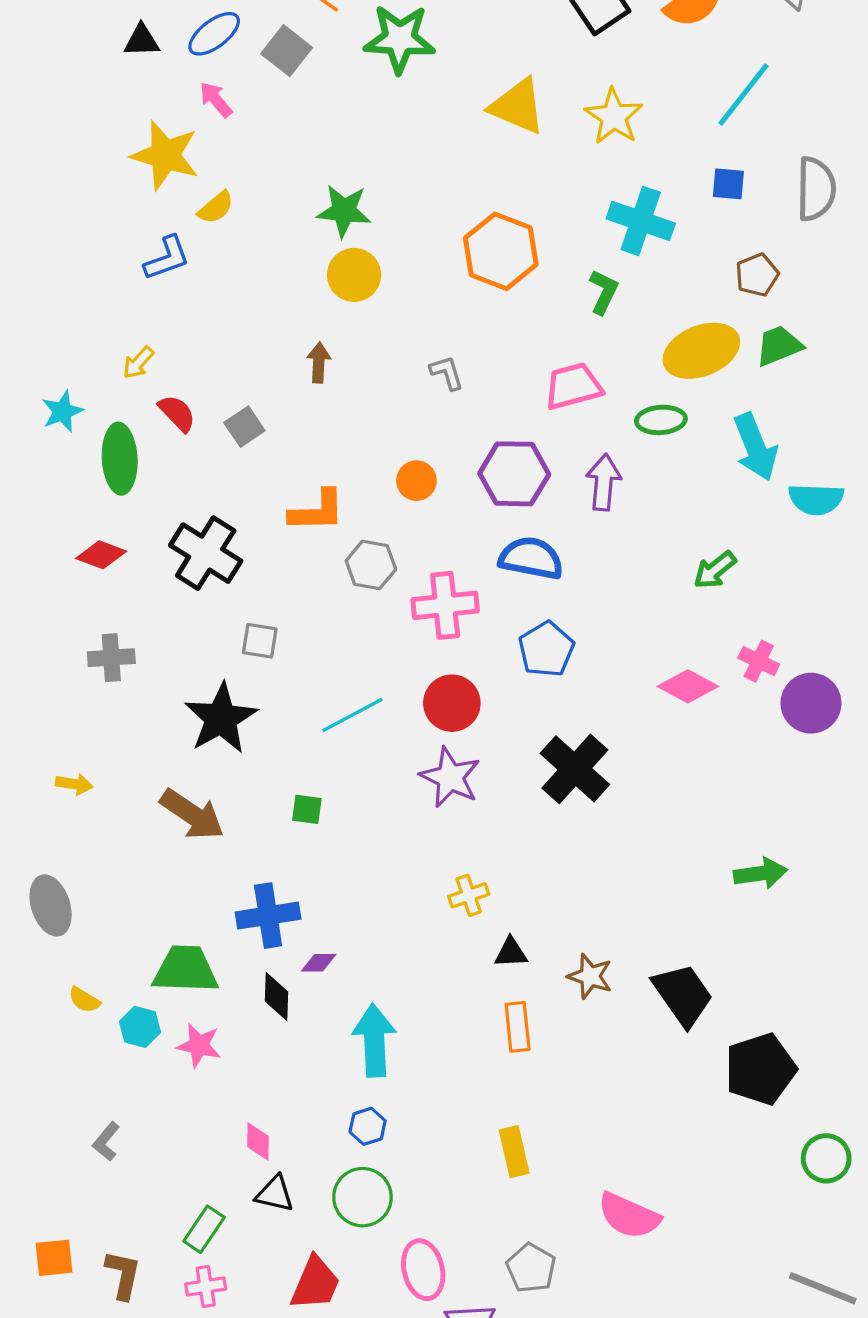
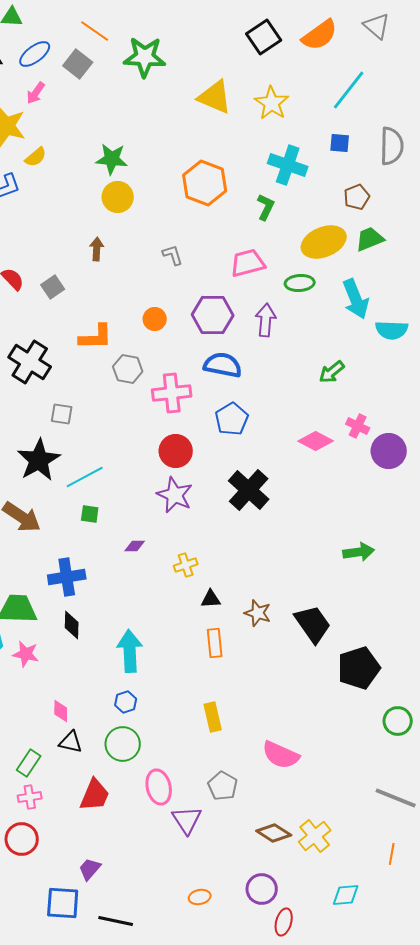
pink arrow: (216, 100) -> (36, 93), turned -105
cyan line: (352, 715) -> (85, 477), moved
purple diamond: (319, 963) -> (135, 546), moved

